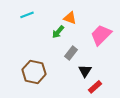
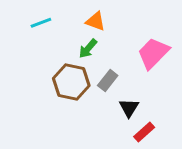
orange triangle: (70, 18) -> (96, 21), moved
brown hexagon: (34, 72) -> (71, 82), moved

